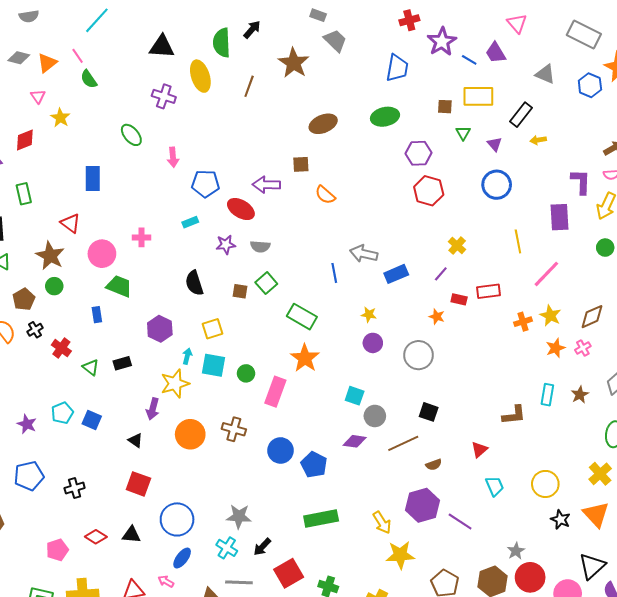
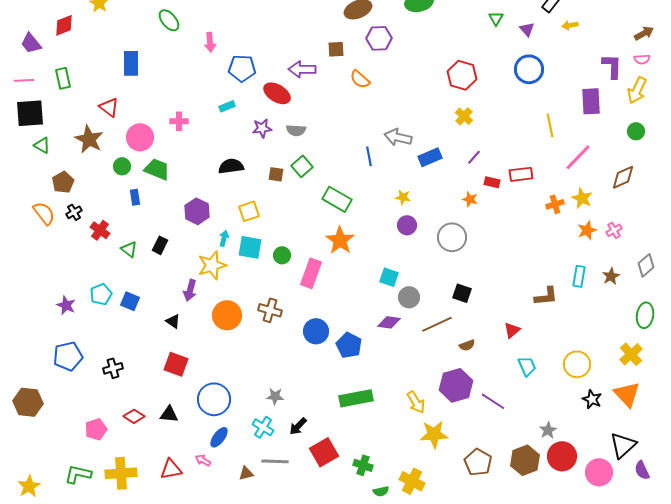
purple hexagon: (418, 153) -> (379, 38), moved
yellow cross: (457, 246) -> (464, 116), moved
black semicircle: (194, 283) -> (231, 166), turned 100
green circle: (54, 286) -> (122, 166), moved
brown diamond: (592, 317) -> (623, 177), moved
black rectangle: (122, 363) -> (160, 245), turned -48
gray star: (239, 516) -> (275, 396), size x0.7

